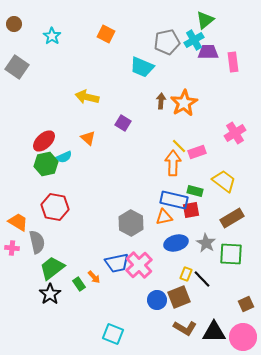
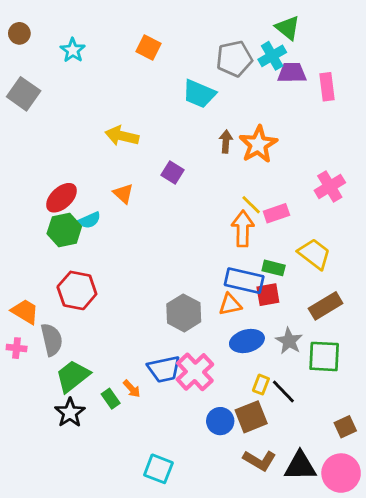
green triangle: (205, 20) -> (288, 28), turned -42

